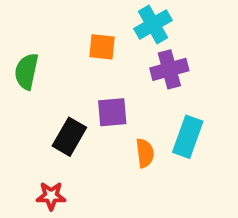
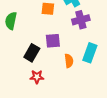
red star: (51, 196) -> (37, 77), moved

